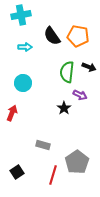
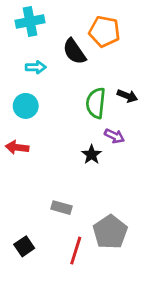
orange pentagon: (78, 36) -> (104, 31), moved
cyan circle: (23, 83) -> (26, 106), moved
red arrow: (12, 113) -> (17, 147), moved, turned -105

